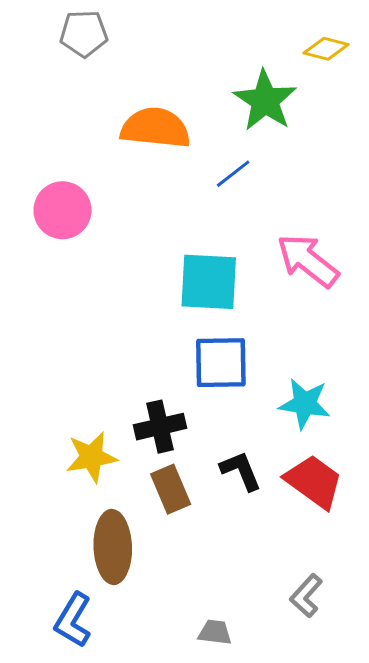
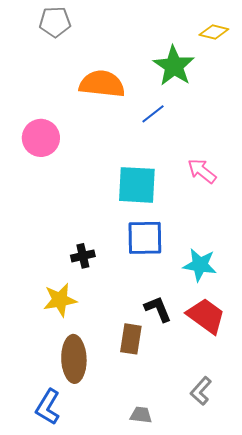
pink arrow: (308, 261) -> (202, 171), size x0.7
black cross: (160, 427) -> (83, 256), moved, size x0.7
brown rectangle: (171, 489) -> (131, 339), moved, turned 32

